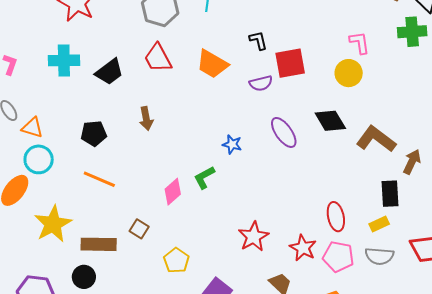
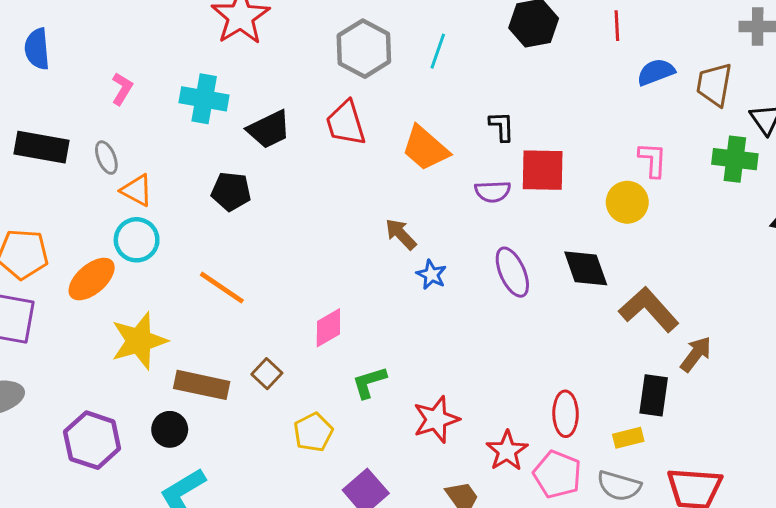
brown arrow: (146, 118) -> (401, 234), moved, turned 135
black pentagon: (94, 133) -> (231, 191), moved
green L-shape: (204, 177) -> (369, 382), moved

